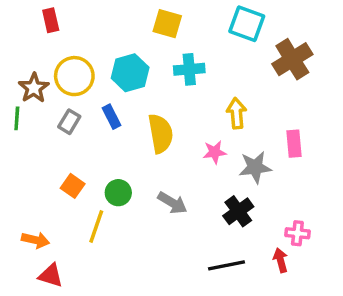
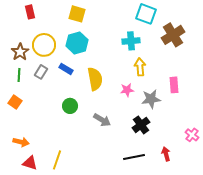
yellow square: (167, 24) -> (77, 14), moved
cyan cross: (189, 69) -> (131, 41), moved
blue rectangle: (111, 117) -> (66, 69), turned -32
green line: (17, 118) -> (19, 75), moved
orange square: (73, 186) -> (15, 102), moved
green circle: (118, 193) -> (70, 106), moved
yellow line: (96, 226) -> (57, 160), moved
pink cross: (297, 233) -> (192, 135), moved, turned 32

